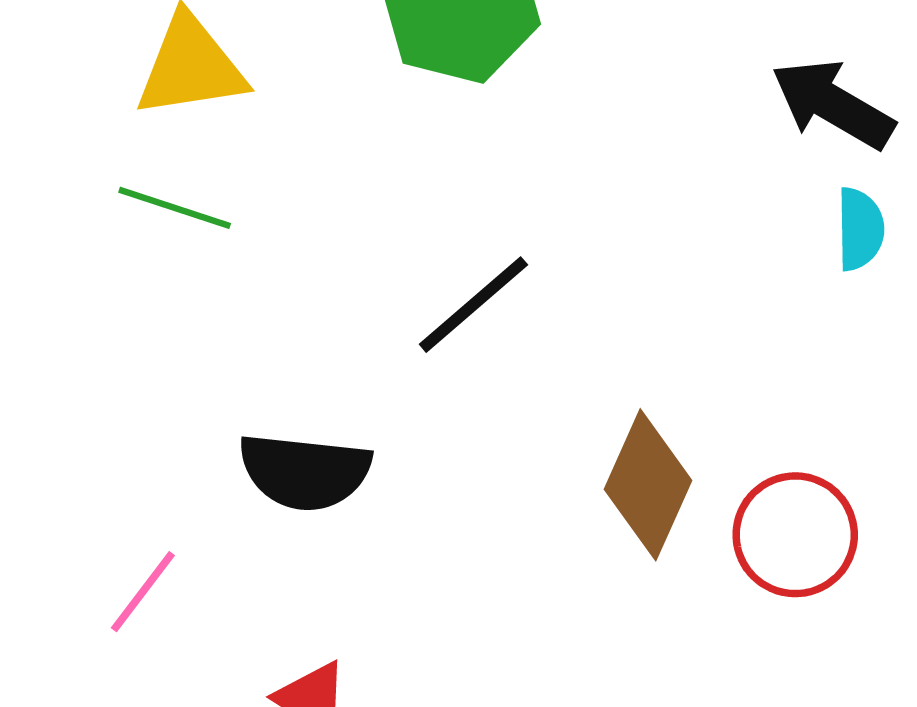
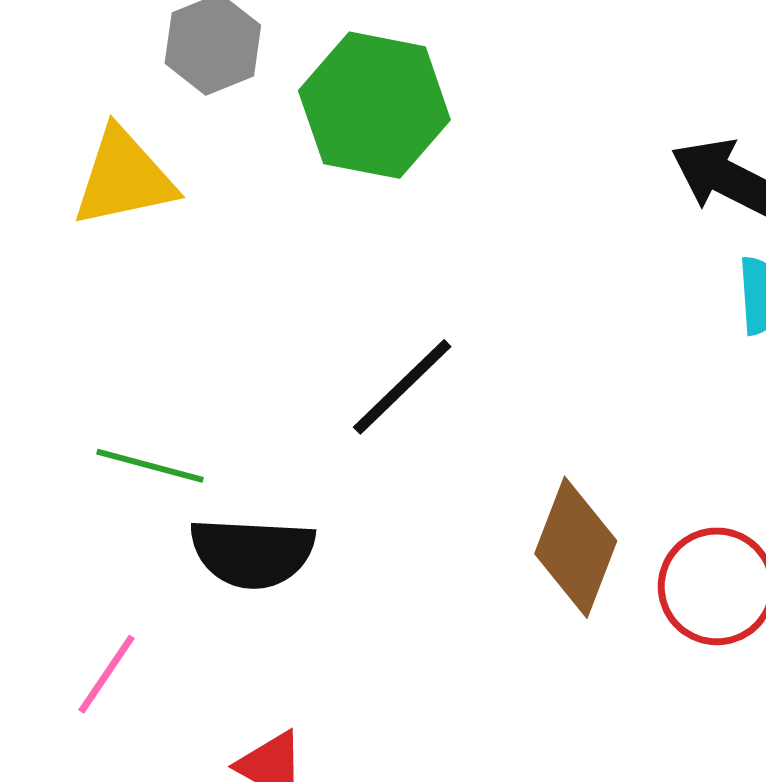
green line: (175, 208) -> (150, 466), moved

